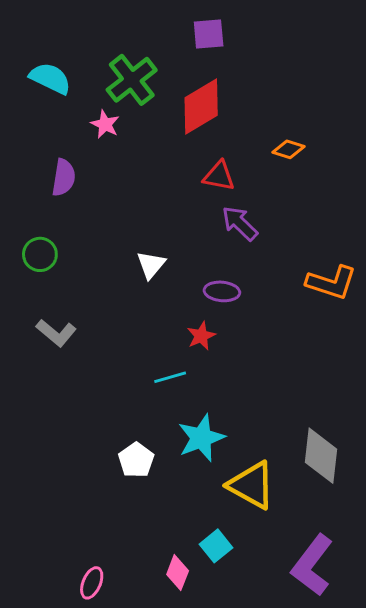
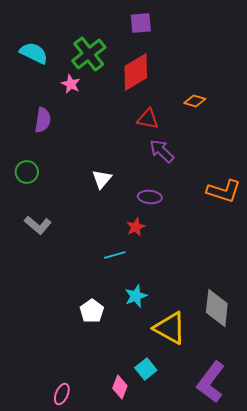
cyan star: (201, 438) -> (136, 296), size x0.7

